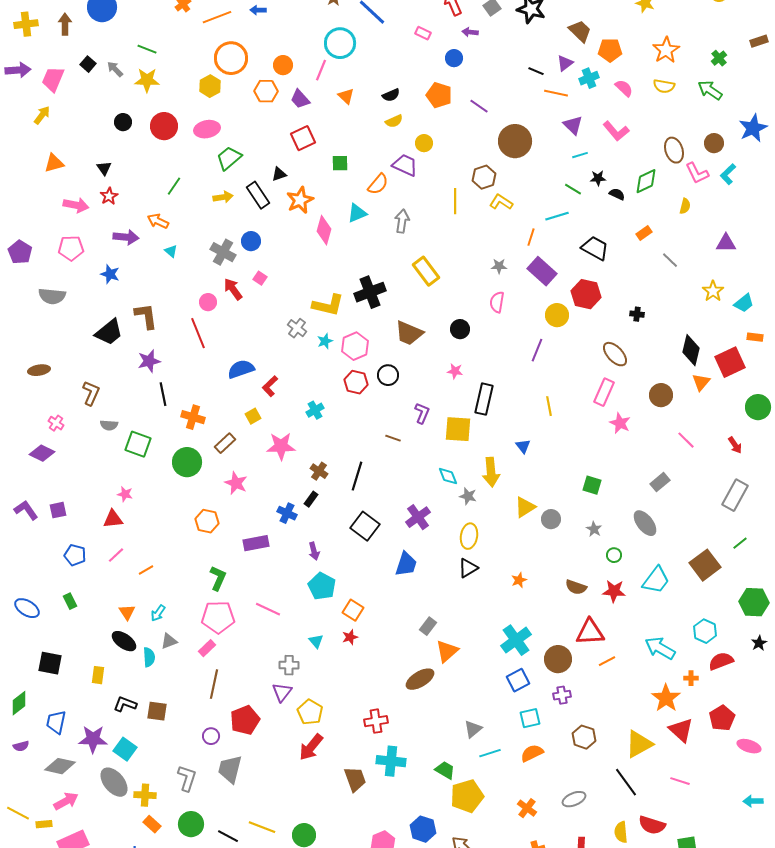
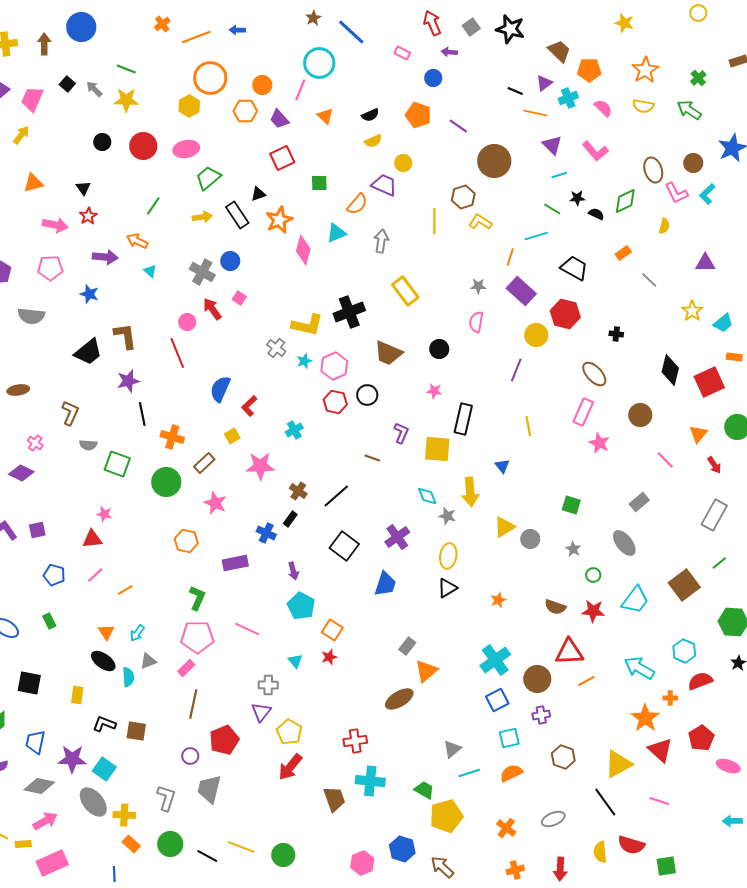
blue semicircle: (241, 369) -> (220, 389), turned -48
orange triangle: (701, 382) -> (698, 434), moved
black line: (357, 476) -> (336, 496), turned 32

